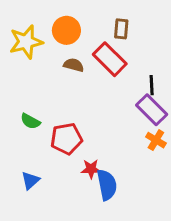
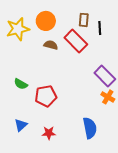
black line: (152, 85) -> (100, 28), moved
red star: (91, 169) -> (49, 133), moved
blue semicircle: (107, 185) -> (90, 128), moved

